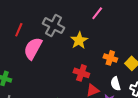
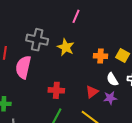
red cross: (81, 73) -> (56, 90), moved

